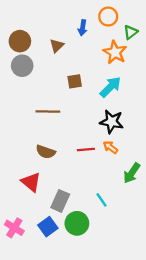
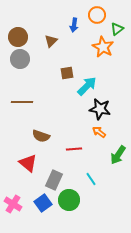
cyan arrow: (110, 87) -> (87, 86), moved
brown line: (48, 112) -> (22, 102), moved
red line: (86, 150) -> (74, 149), moved

